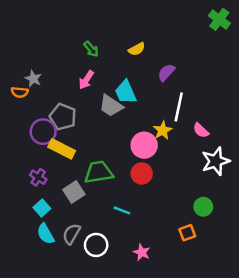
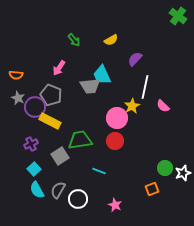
gray star: (33, 79) -> (18, 98), moved
pink arrow: (86, 80) -> (59, 68), moved
gray trapezoid: (111, 106) -> (90, 86), turned -40
white star: (216, 161) -> (183, 173), moved, size x0.7
purple cross: (38, 177) -> (31, 144), turned 32

